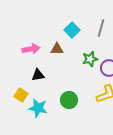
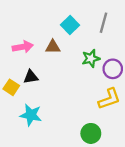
yellow square: (21, 95) -> (11, 87), moved
green circle: (69, 100) -> (91, 133), moved

